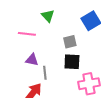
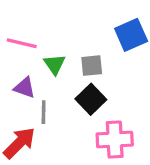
green triangle: (48, 16) -> (55, 64), moved
black square: (72, 62) -> (91, 99), turned 36

